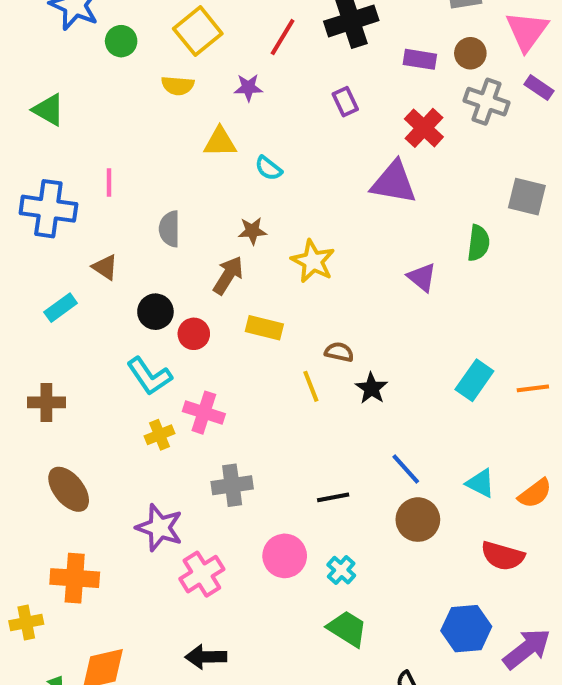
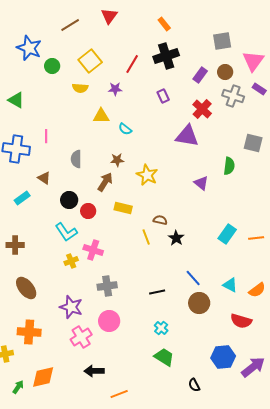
purple rectangle: (420, 59) -> (200, 75), turned -63
pink circle: (285, 556) -> (109, 321), moved
pink cross: (202, 574) -> (81, 337), moved

